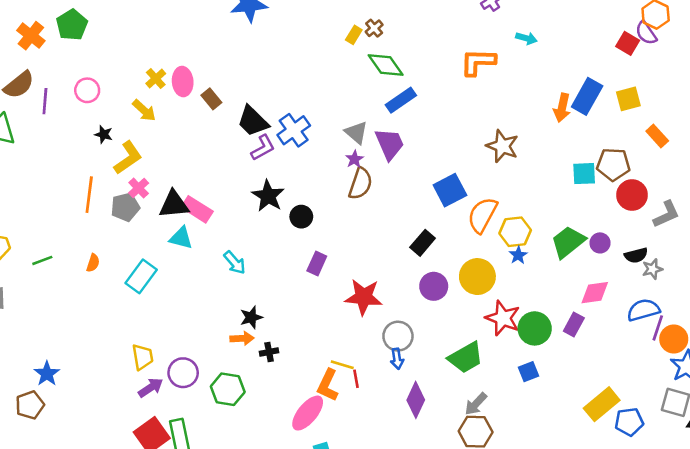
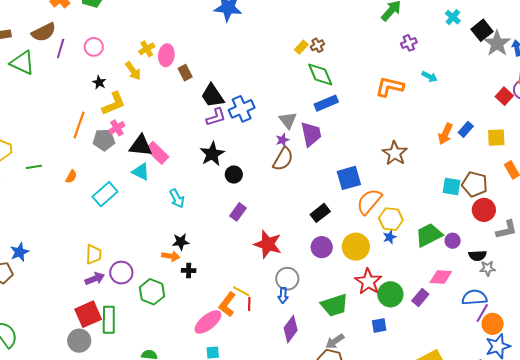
blue rectangle: (587, 96) -> (466, 129), size x0.6

